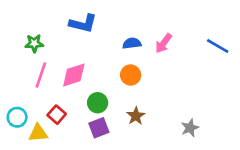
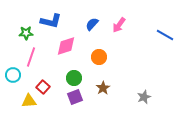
blue L-shape: (83, 24) -> (51, 21), moved
blue semicircle: (132, 43) -> (92, 24), moved, turned -40
pink arrow: (164, 43) -> (119, 25), moved
pink diamond: (74, 75) -> (66, 46), moved
cyan circle: (17, 117) -> (13, 75), moved

